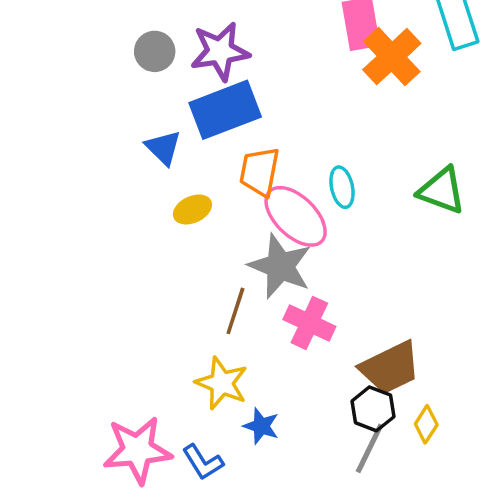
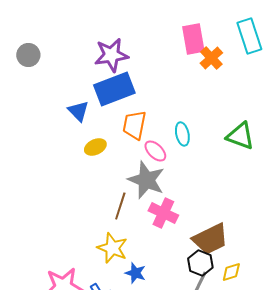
gray circle: (155, 51) -> (28, 55), moved
orange cross: (392, 57) -> (211, 58), size x0.7
pink ellipse: (296, 216) -> (155, 151), size x0.6
yellow diamond: (426, 424) -> (231, 272), turned 40

